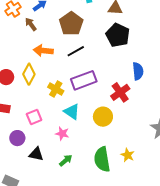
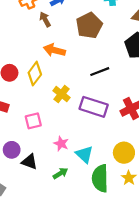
black line: (76, 51) -> (100, 72), moved
purple rectangle: (84, 80) -> (94, 107), moved, turned 30
cyan triangle: (72, 112) -> (84, 154), moved
yellow circle: (103, 117) -> (124, 153), moved
purple circle: (17, 138) -> (12, 150), moved

